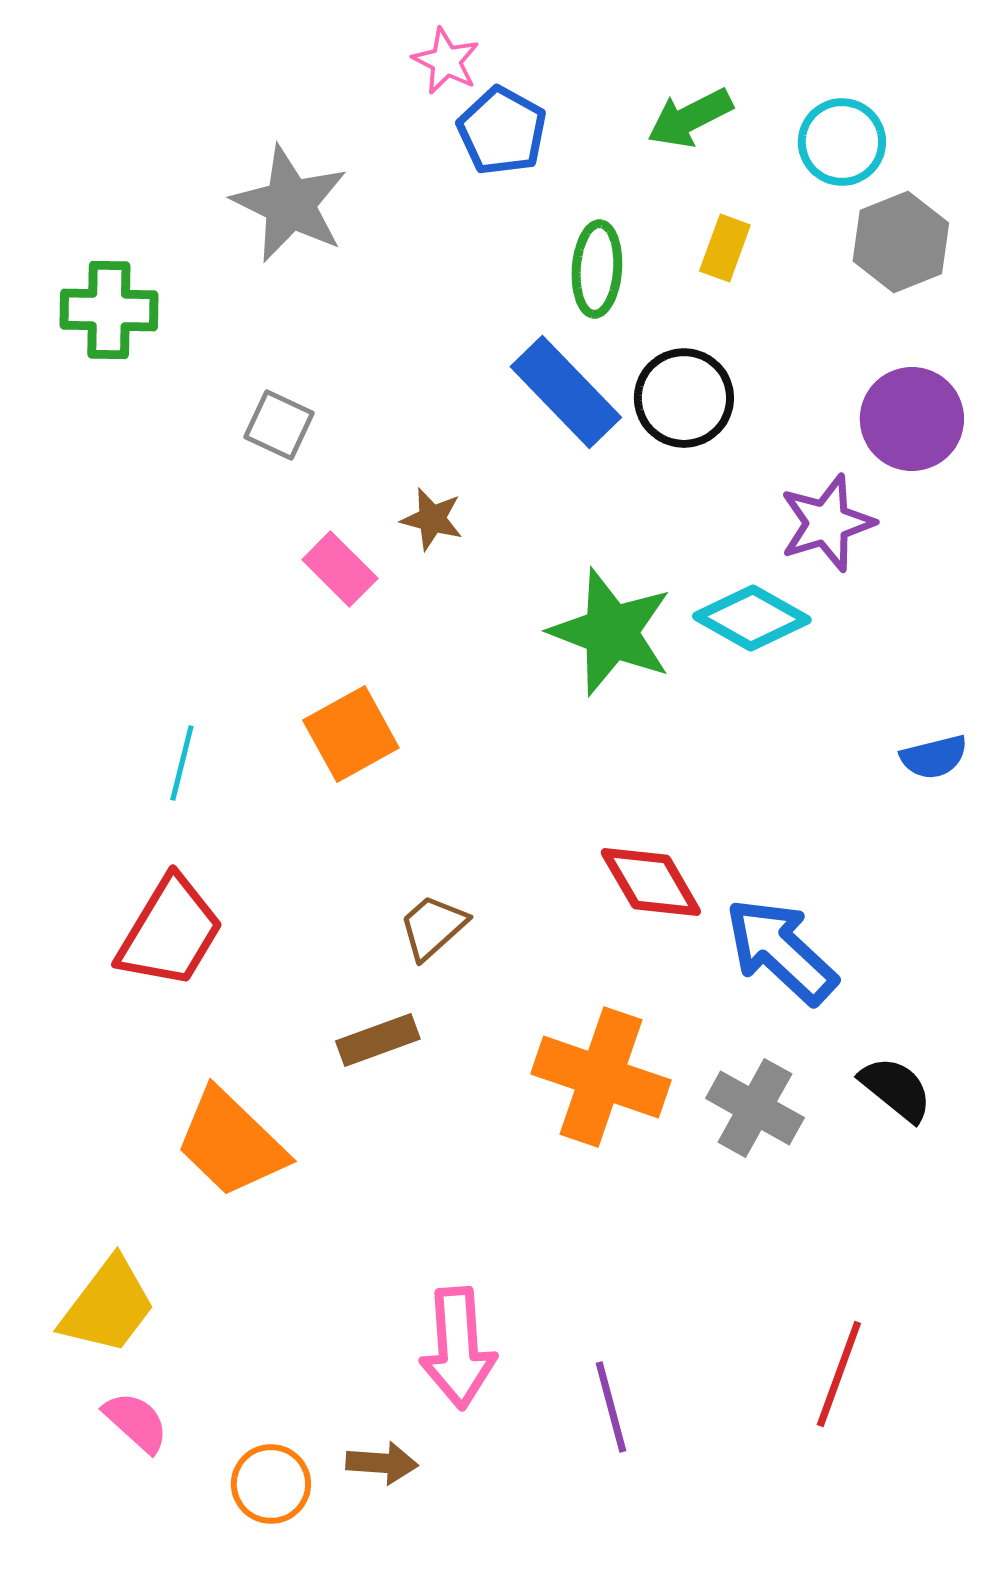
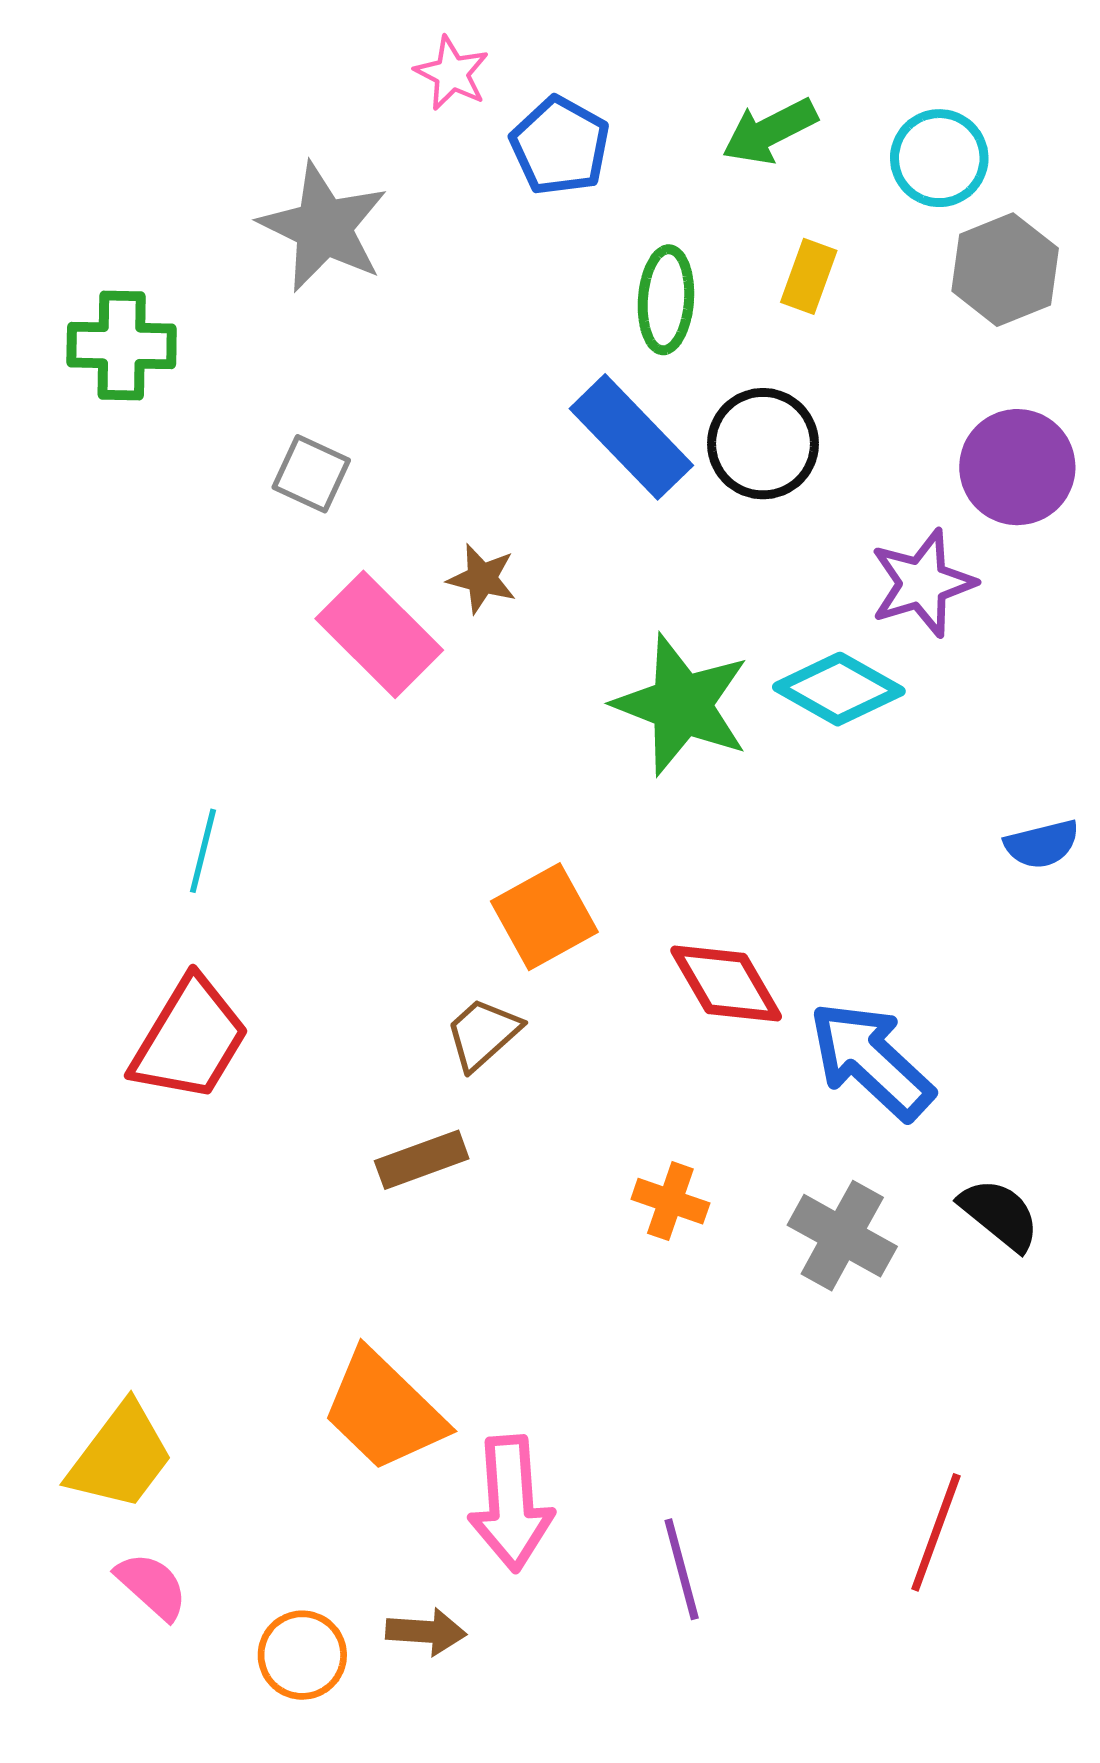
pink star: (446, 61) -> (452, 73), moved
pink rectangle: (340, 569) -> (379, 634), size x1.5
orange square: (351, 734) -> (544, 917), moved
orange cross: (601, 1077) -> (670, 1201), size x0.5
orange trapezoid: (231, 1143) -> (384, 1411), moved

